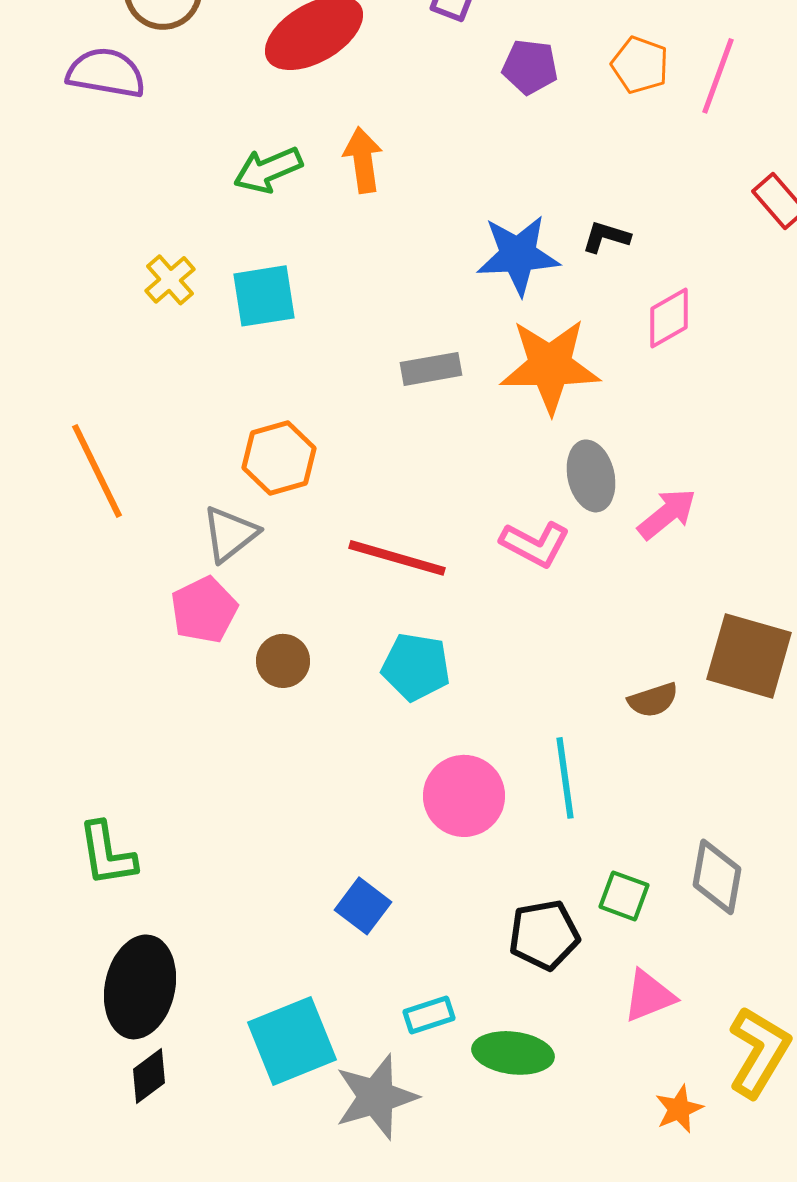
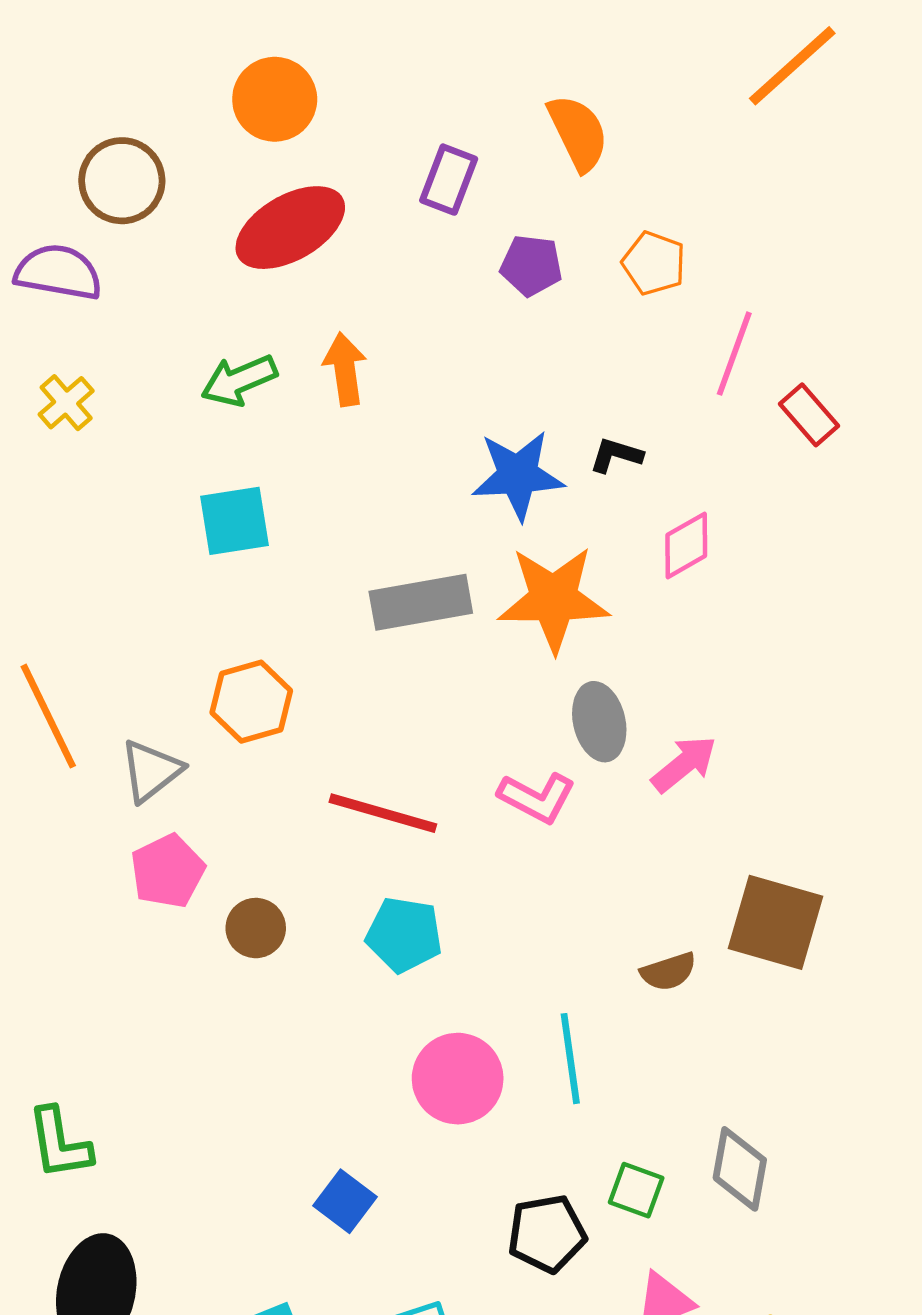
pink line: (718, 76) -> (734, 354), moved
yellow cross: (170, 280) -> (66, 403), moved
gray rectangle: (431, 369) -> (421, 602), size x1.5
gray triangle: (230, 534) -> (151, 771), moved

